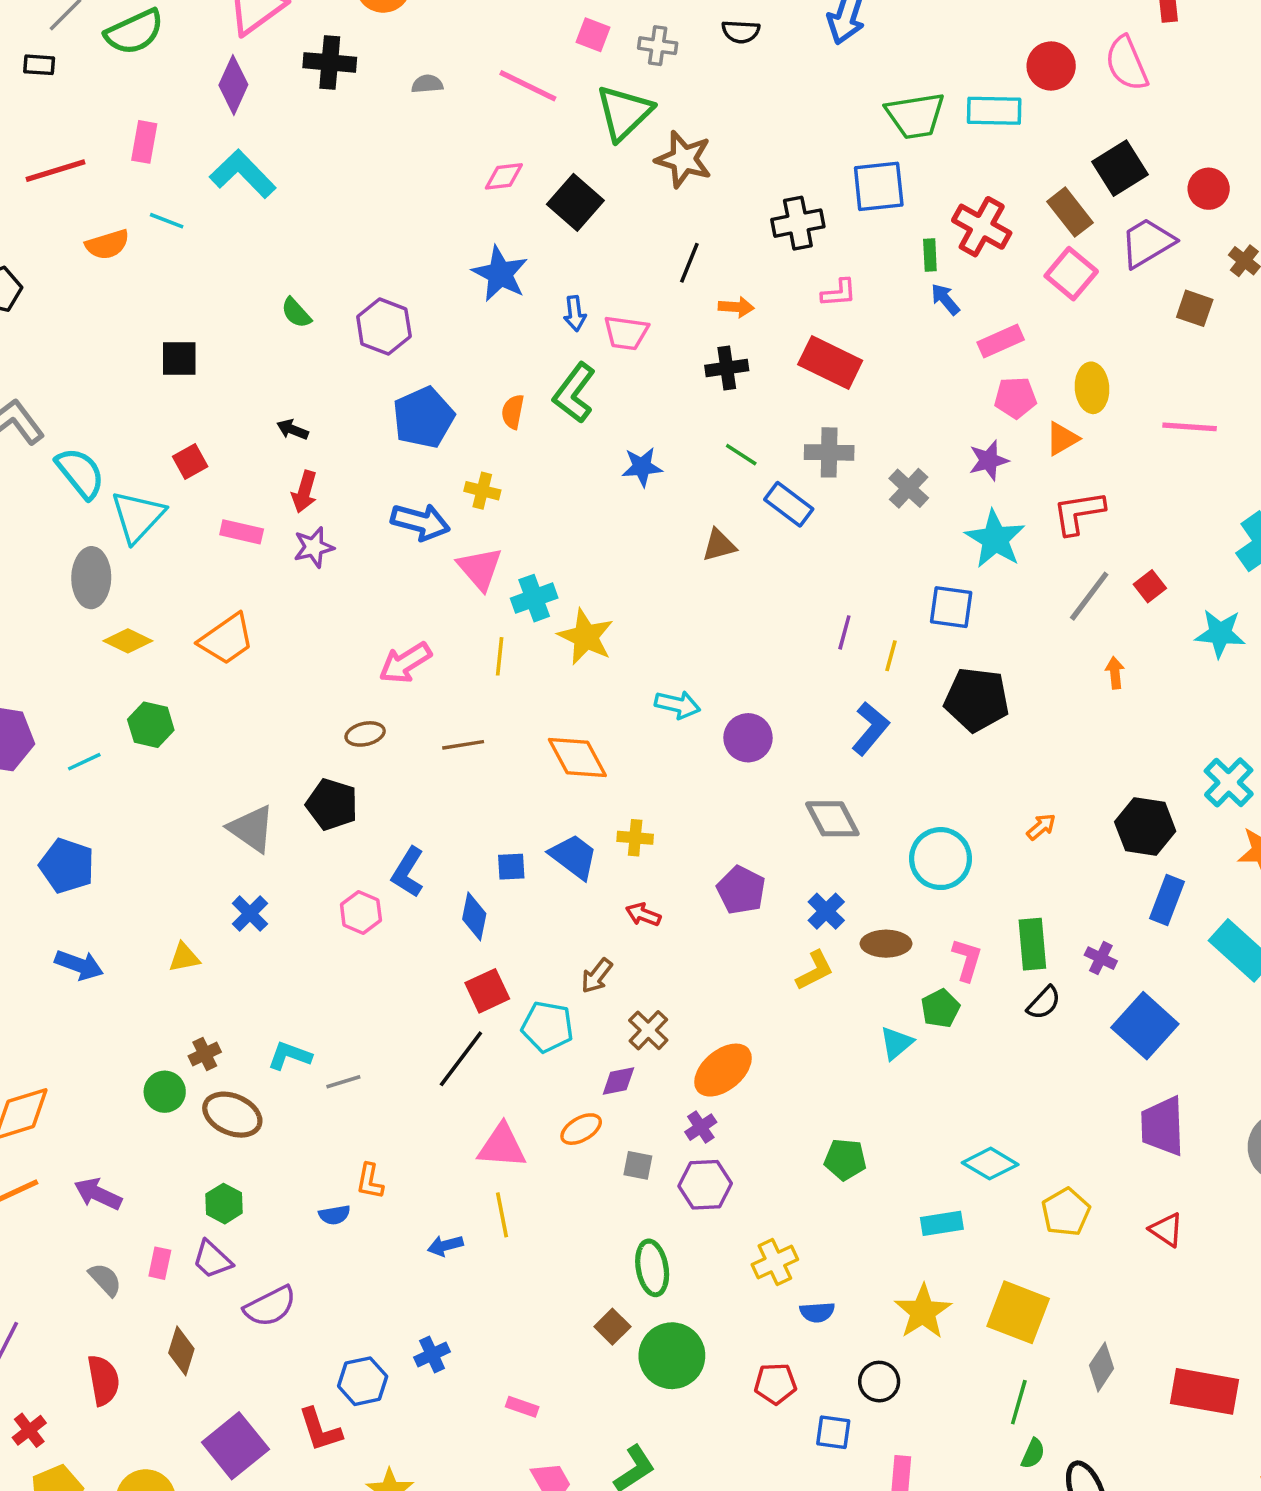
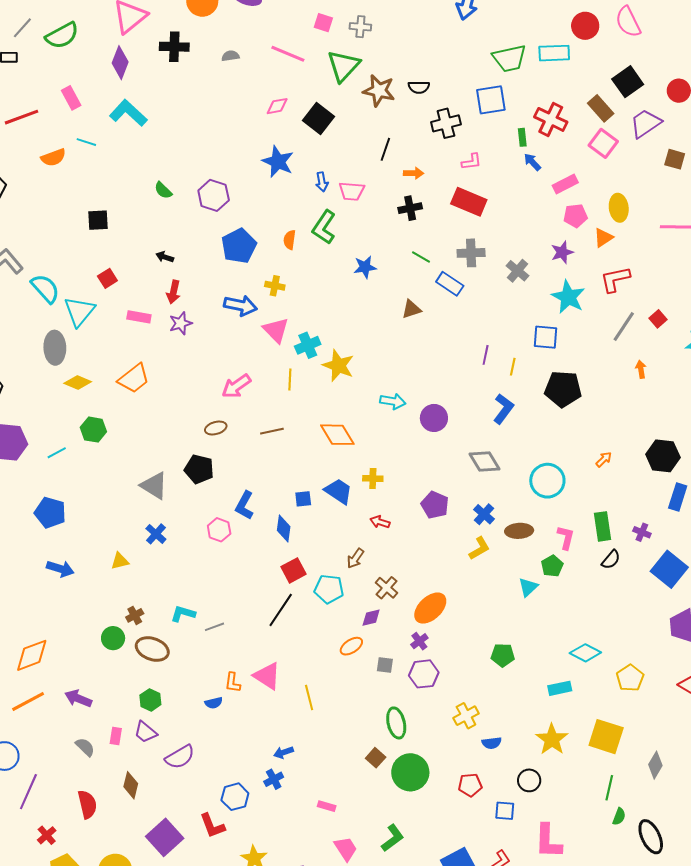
black semicircle: (741, 32) -> (419, 87), moved
pink rectangle: (144, 142) -> (71, 98), turned -35
pink triangle: (502, 1146) -> (267, 676), moved, turned 32
blue arrow: (445, 1246) -> (283, 752), moved

